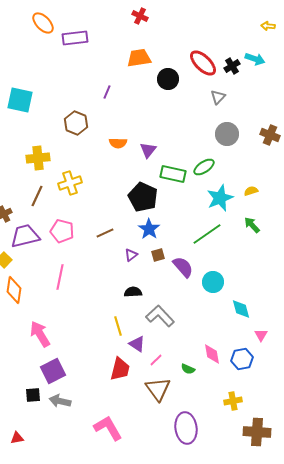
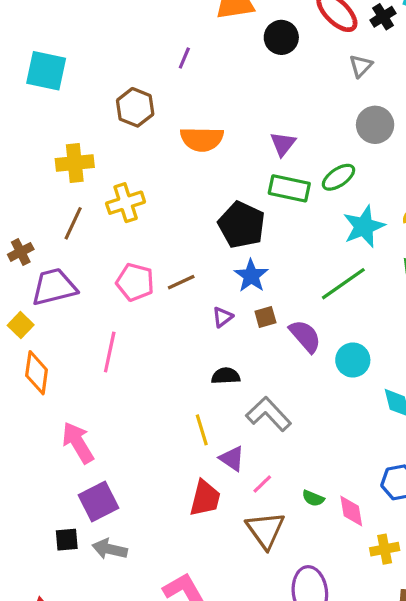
orange semicircle: (118, 143) -> (202, 139), size x1.5
purple triangle: (148, 150) -> (283, 144), moved
pink pentagon: (62, 231) -> (135, 282), moved
pink diamond: (212, 354) -> (351, 511), moved

